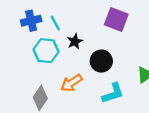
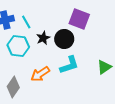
black circle: (101, 61) -> (64, 39), moved
cyan L-shape: (113, 93) -> (69, 65), moved

